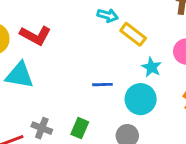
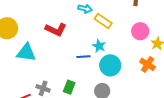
red L-shape: (35, 35) -> (56, 30), moved
cyan star: (151, 67) -> (99, 46), moved

